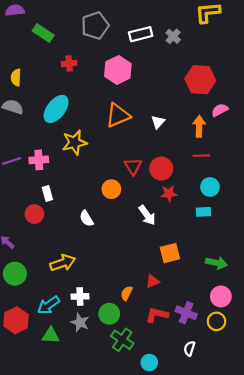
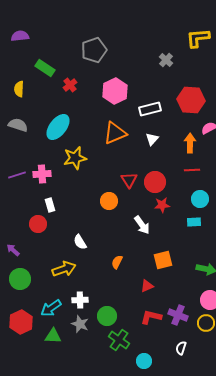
green rectangle: (43, 33) -> (45, 68), moved
white rectangle: (141, 34) -> (150, 109), moved
red cross: (69, 63) -> (70, 85), turned -32
yellow semicircle: (16, 78) -> (19, 89), moved
white semicircle: (86, 218) -> (80, 242), moved
orange semicircle: (127, 293) -> (117, 262), moved

